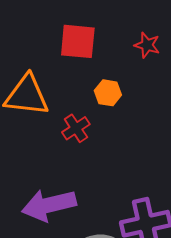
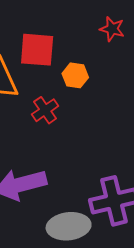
red square: (78, 41) -> (37, 50), moved

